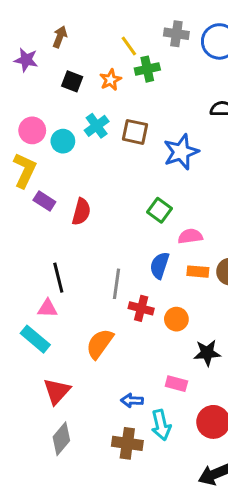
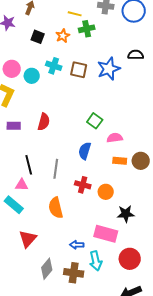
yellow line: (129, 46) -> (75, 14), turned -40
cyan cross: (97, 126) -> (54, 66), turned -35
blue star: (181, 152) -> (109, 69), moved
purple rectangle: (44, 201) -> (14, 126), moved, turned -32
blue semicircle: (160, 265) -> (85, 151), moved
gray line: (117, 284) -> (56, 169), moved
orange semicircle: (100, 344) -> (56, 208), turned -50
pink rectangle: (176, 384) -> (106, 234), size x1.6
gray diamond: (61, 439) -> (47, 269), moved

